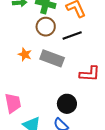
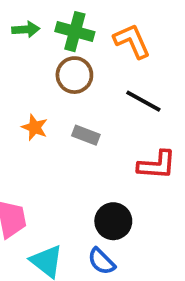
black line: (72, 36) -> (143, 101), moved, turned 48
gray rectangle: (52, 58) -> (86, 135), size x0.6

